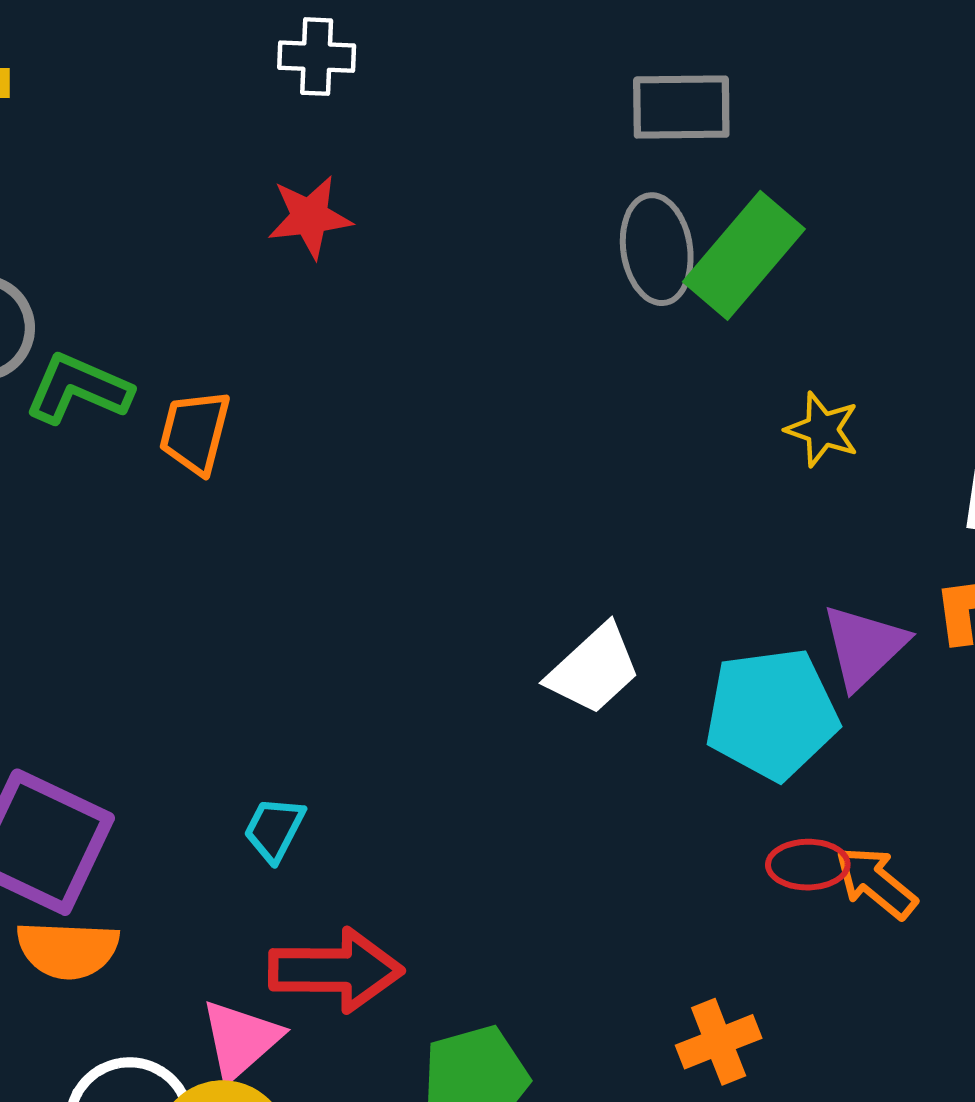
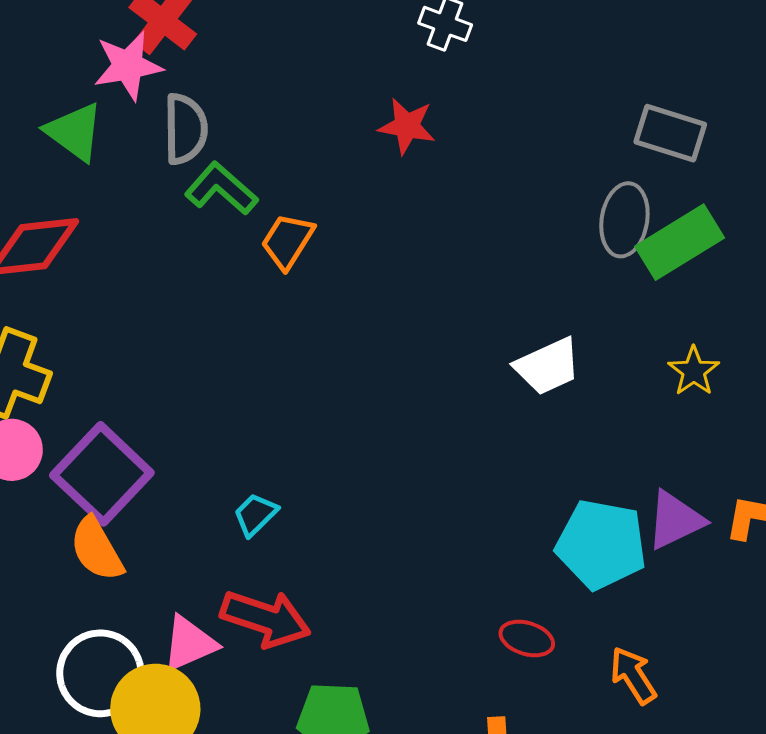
white trapezoid: (594, 669) -> (548, 366), moved
red ellipse: (808, 865) -> (527, 638), moved
orange semicircle: (68, 950) -> (97, 549), turned 40

